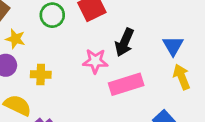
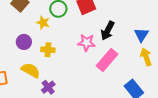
yellow star: (15, 39) -> (43, 23), moved
pink rectangle: (126, 84) -> (107, 60), turned -35

